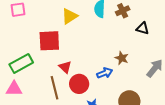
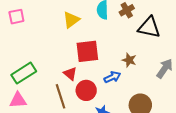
black triangle: (143, 28) -> (149, 27), size x1.6
red square: (49, 41) -> (87, 51), moved

